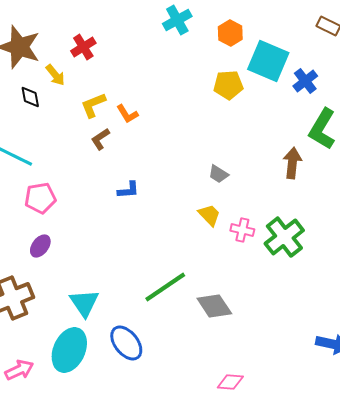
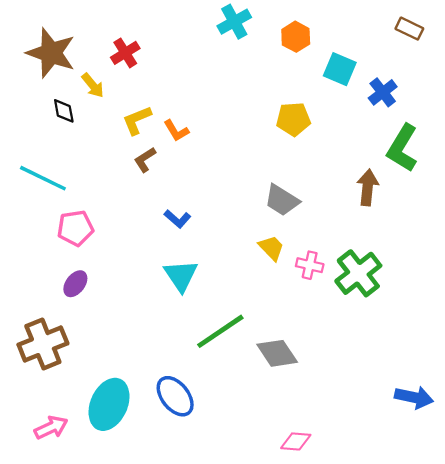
cyan square: (268, 61) -> (340, 69), size x0.7
yellow pentagon: (228, 85) -> (293, 119), moved
gray trapezoid: (218, 174) -> (282, 200), size x1.5
blue L-shape: (128, 190) -> (177, 219), turned 45
cyan triangle: (84, 303) -> (181, 276), moved

